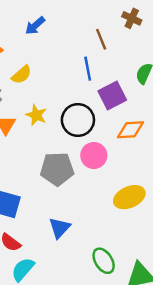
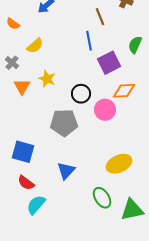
black circle: (78, 120) -> (81, 94), moved, size x0.7
pink circle: (94, 155) -> (105, 110), moved
yellow ellipse: (129, 197) -> (119, 164), moved

